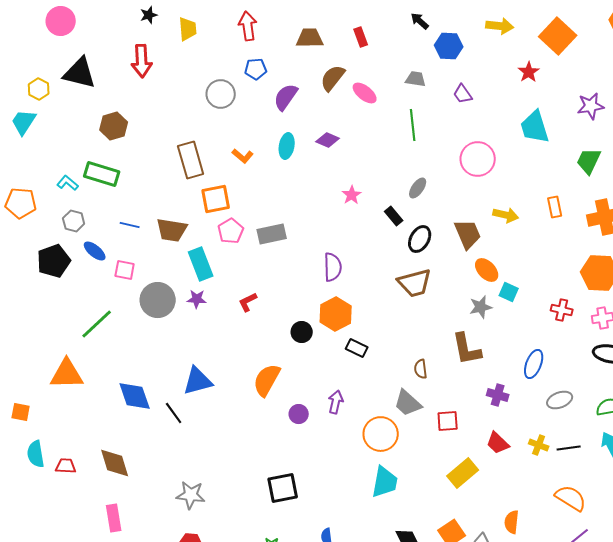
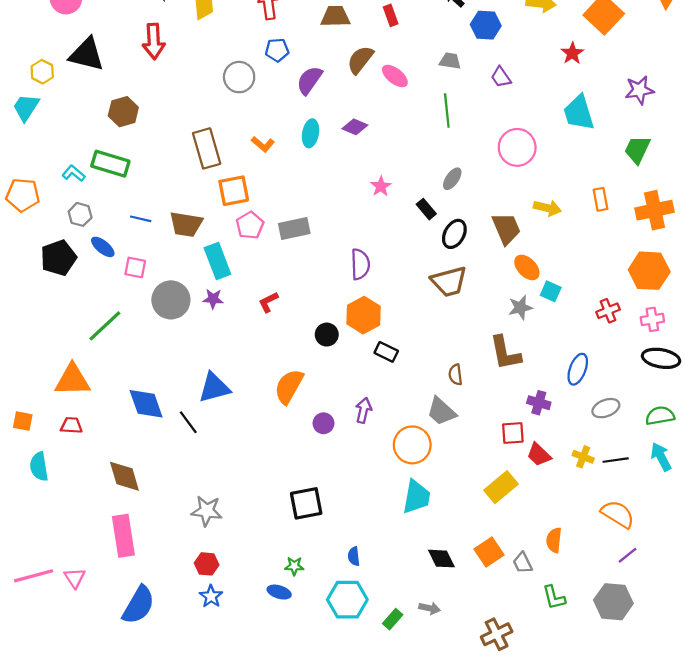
red cross: (562, 310) -> (608, 311), turned -35
red square: (448, 421) -> (513, 433), moved
red trapezoid: (66, 466) -> (71, 425), moved
pink rectangle: (114, 518) -> (123, 536), size x1.4

